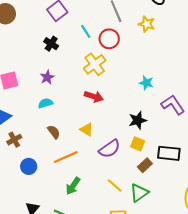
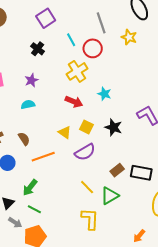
cyan star: (146, 83) -> (104, 94), moved
black star: (138, 120) -> (113, 127), turned 30
brown semicircle: (54, 132) -> (24, 139), moved
yellow square: (138, 144) -> (86, 127), moved
black rectangle: (169, 153) -> (141, 173), moved
green arrow: (73, 186) -> (30, 188), moved

